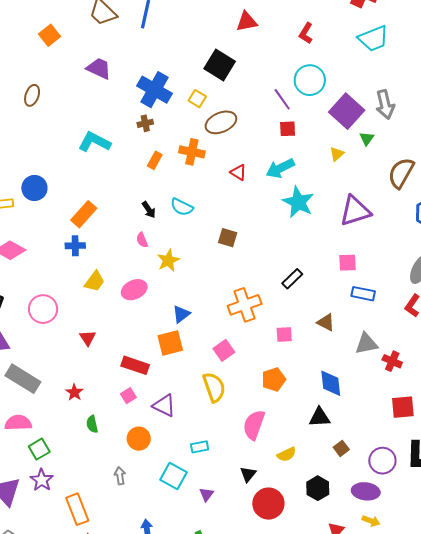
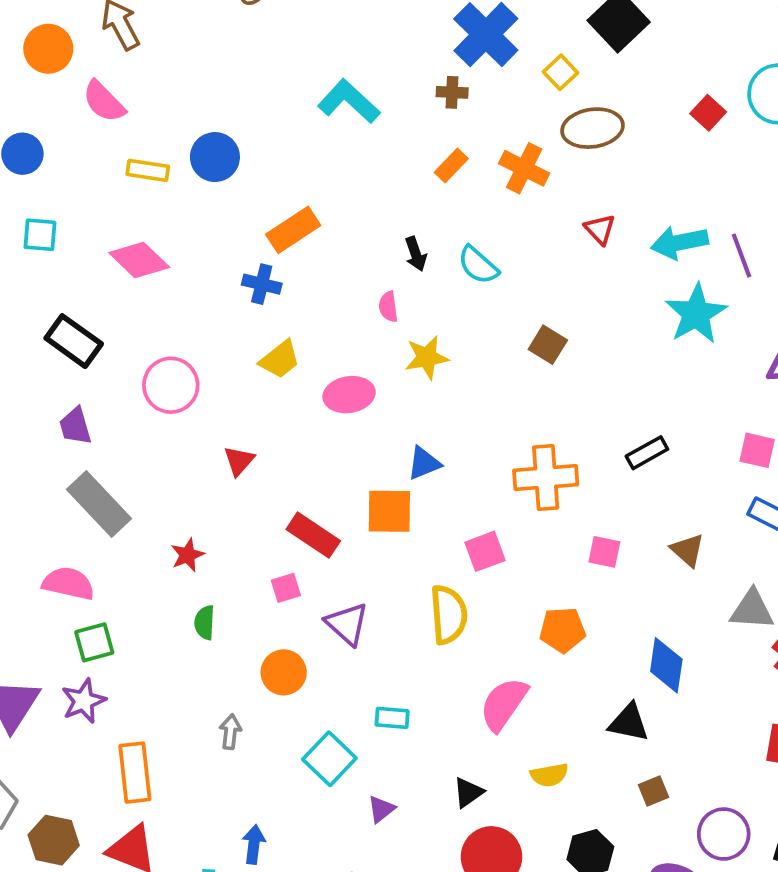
purple line: (282, 99) -> (741, 256), moved
red square: (288, 129) -> (708, 113), moved, turned 30

